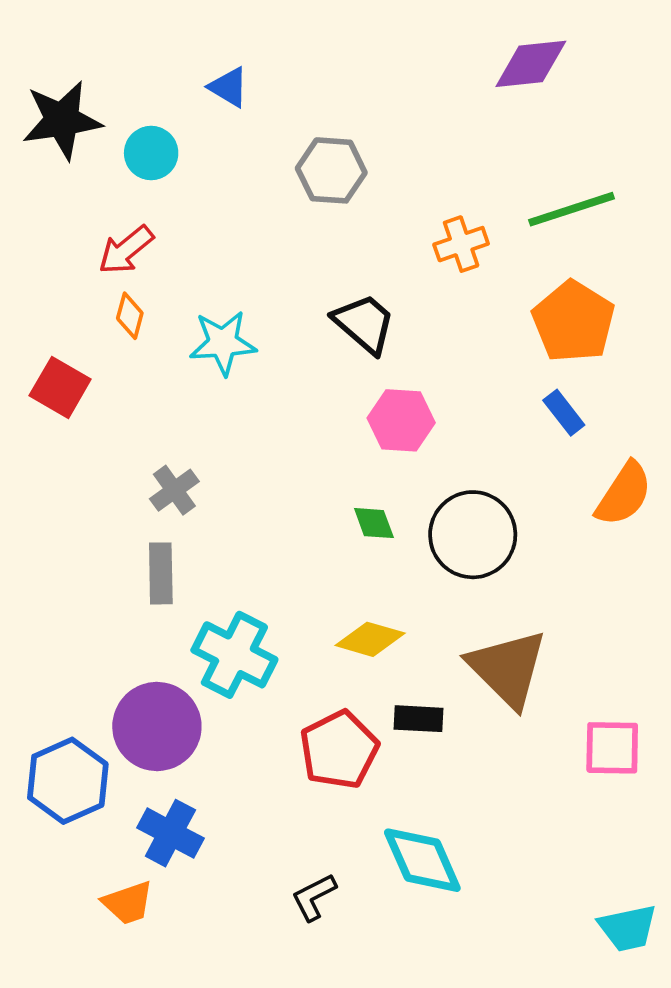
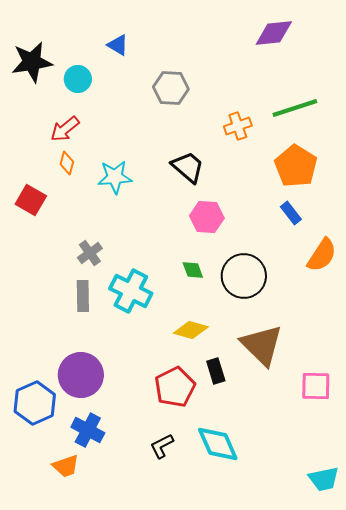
cyan cross: (234, 655) -> (131, 291), moved
black rectangle: (418, 719) -> (216, 371), turned 70
black L-shape: (314, 897) -> (162, 446), moved

